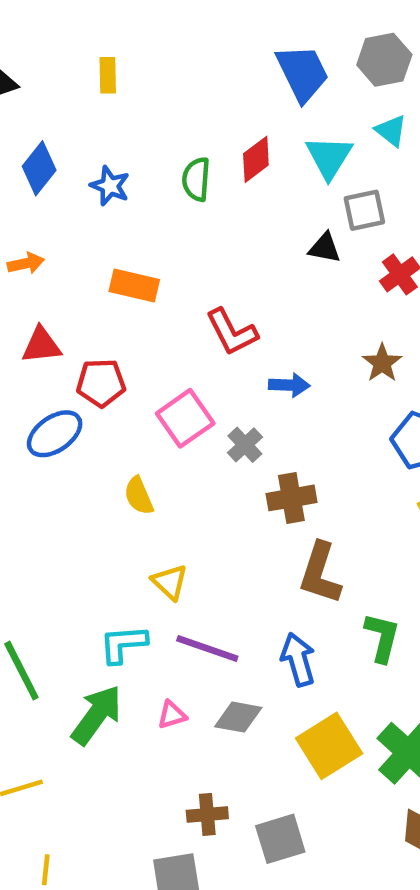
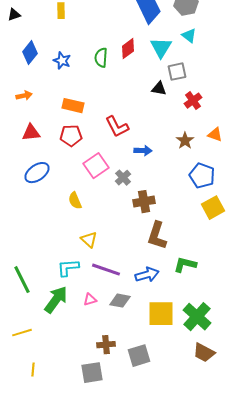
red pentagon: (101, 383) -> (71, 136), moved
green L-shape: (382, 637) -> (185, 265), turned -90
blue arrow: (298, 660) -> (147, 275), turned 90
yellow square: (329, 746) -> (161, 314), turned 32

